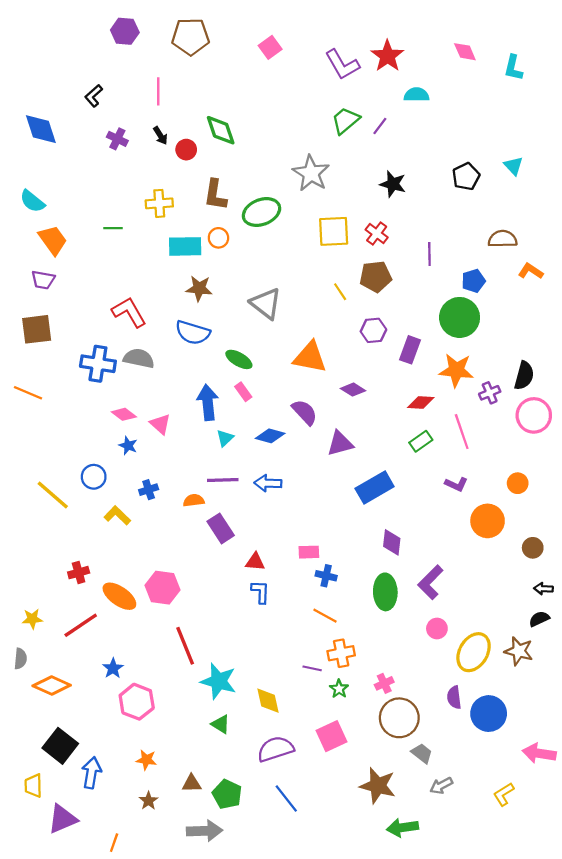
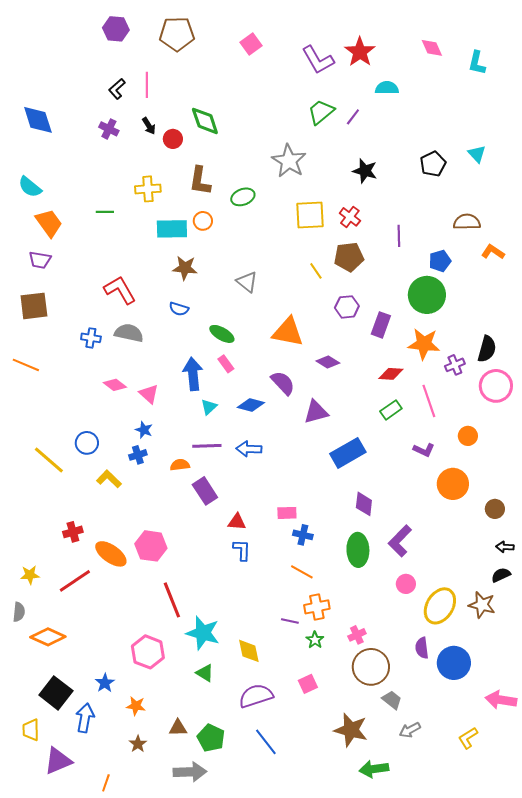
black L-shape: (94, 96) -> (117, 89), moved
green ellipse: (262, 212) -> (243, 197), size x0.7
gray triangle: (266, 303) -> (247, 282), size x0.7
blue semicircle: (193, 333) -> (179, 309), size x0.6
blue cross: (98, 364) -> (91, 338), size x0.6
blue star: (128, 446) -> (144, 430), moved
orange circle: (518, 483) -> (468, 436), moved
blue star: (113, 668) -> (105, 683), moved
pink hexagon: (137, 702) -> (148, 652), moved
pink square: (331, 736) -> (308, 684), size x0.7

